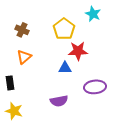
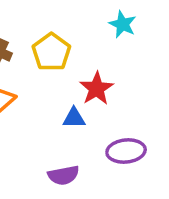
yellow pentagon: (64, 29) -> (51, 52), moved
red star: (78, 51) -> (97, 89), turned -30

